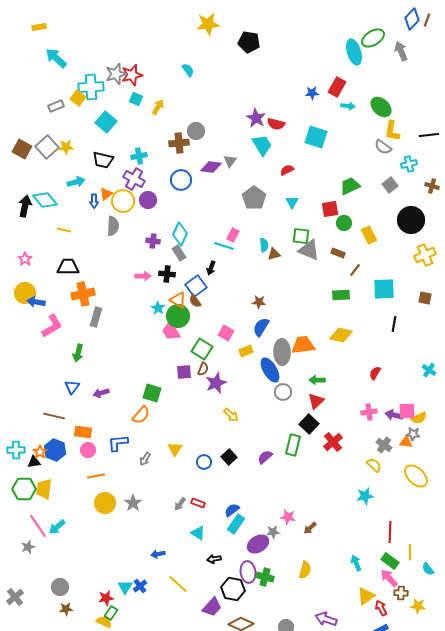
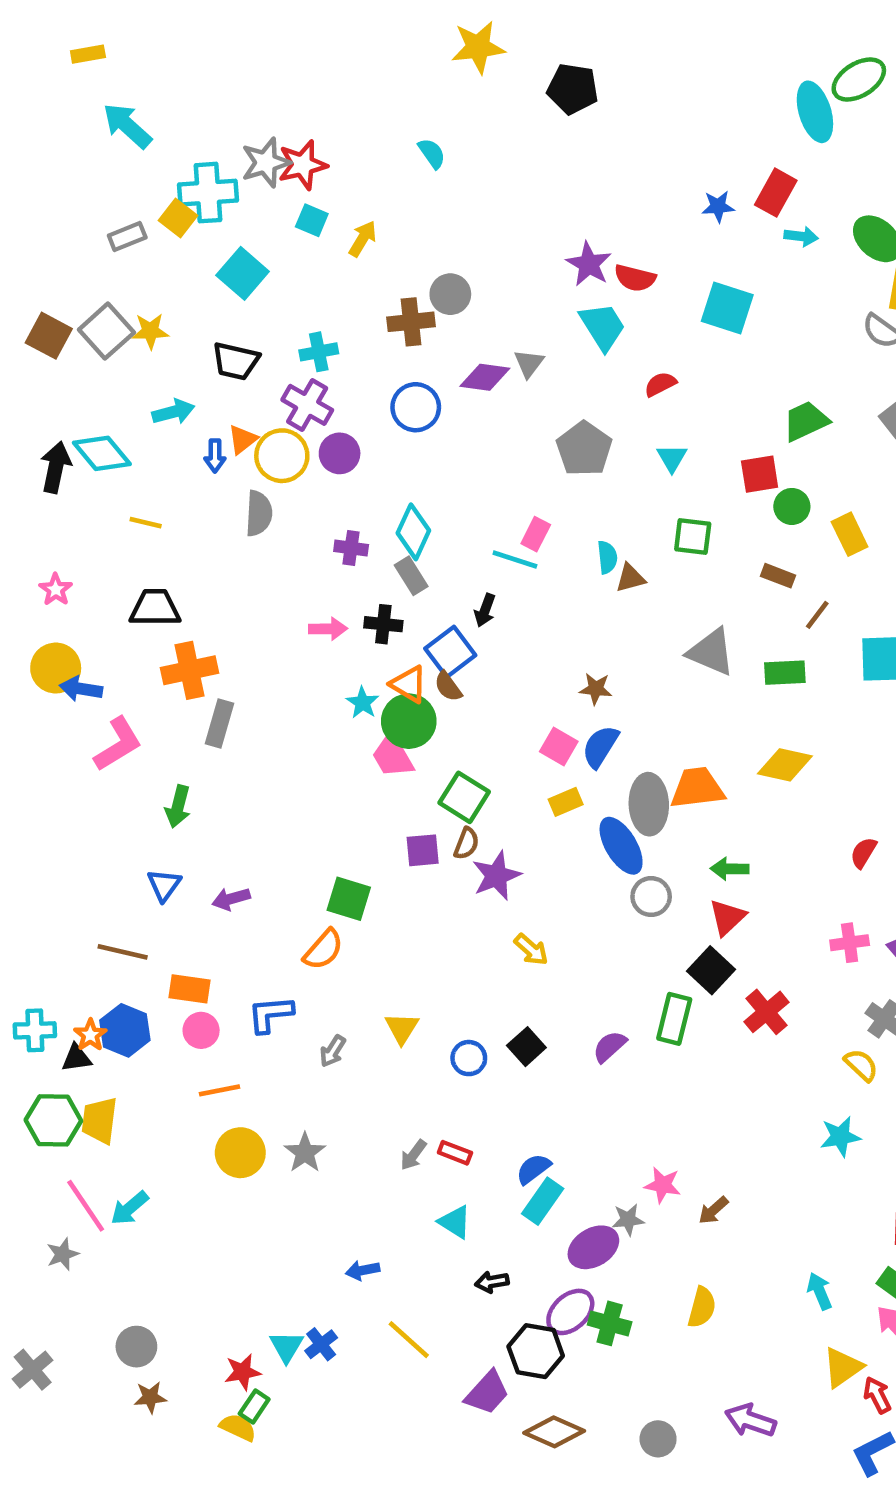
gray triangle: (309, 250) -> (711, 652), moved
pink square: (226, 333) -> (559, 746), moved
purple ellipse: (248, 572) -> (570, 1312), turned 55

